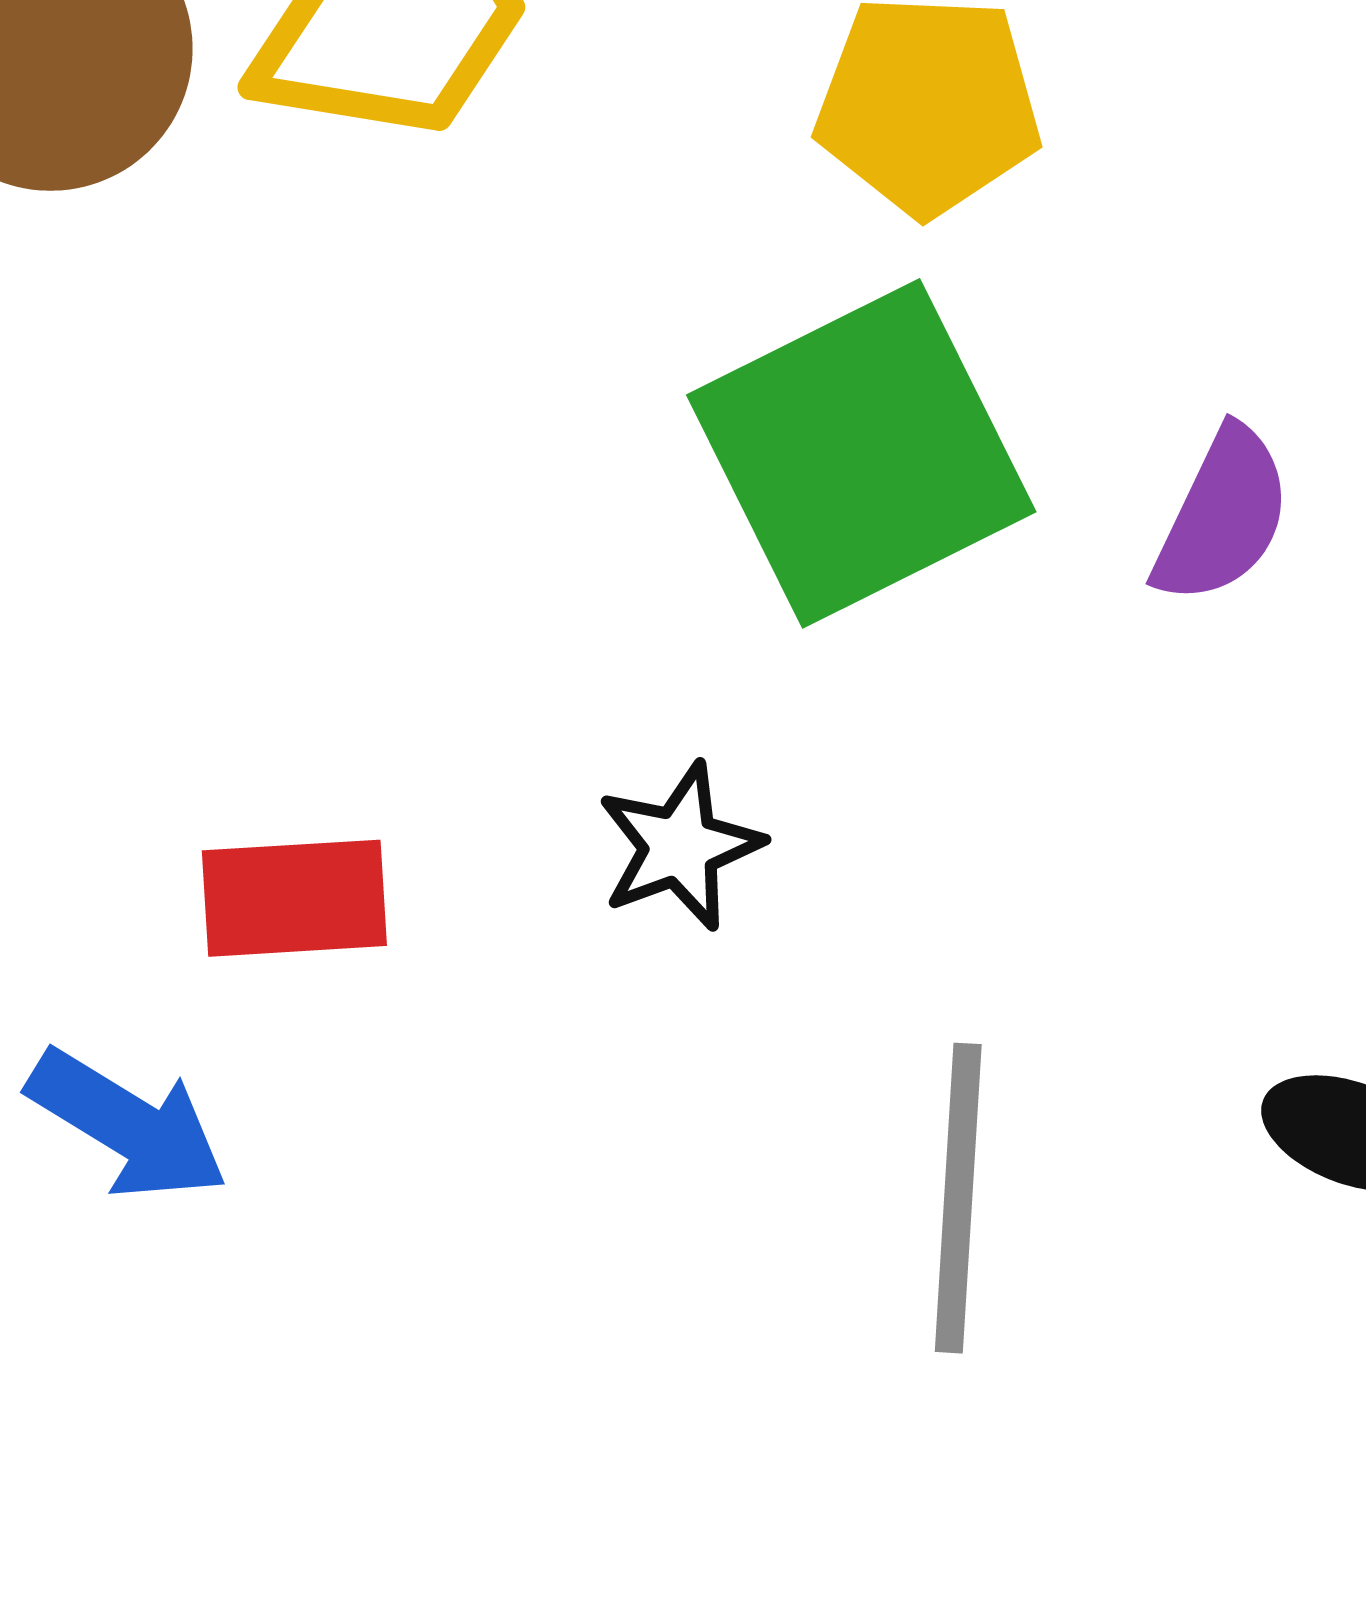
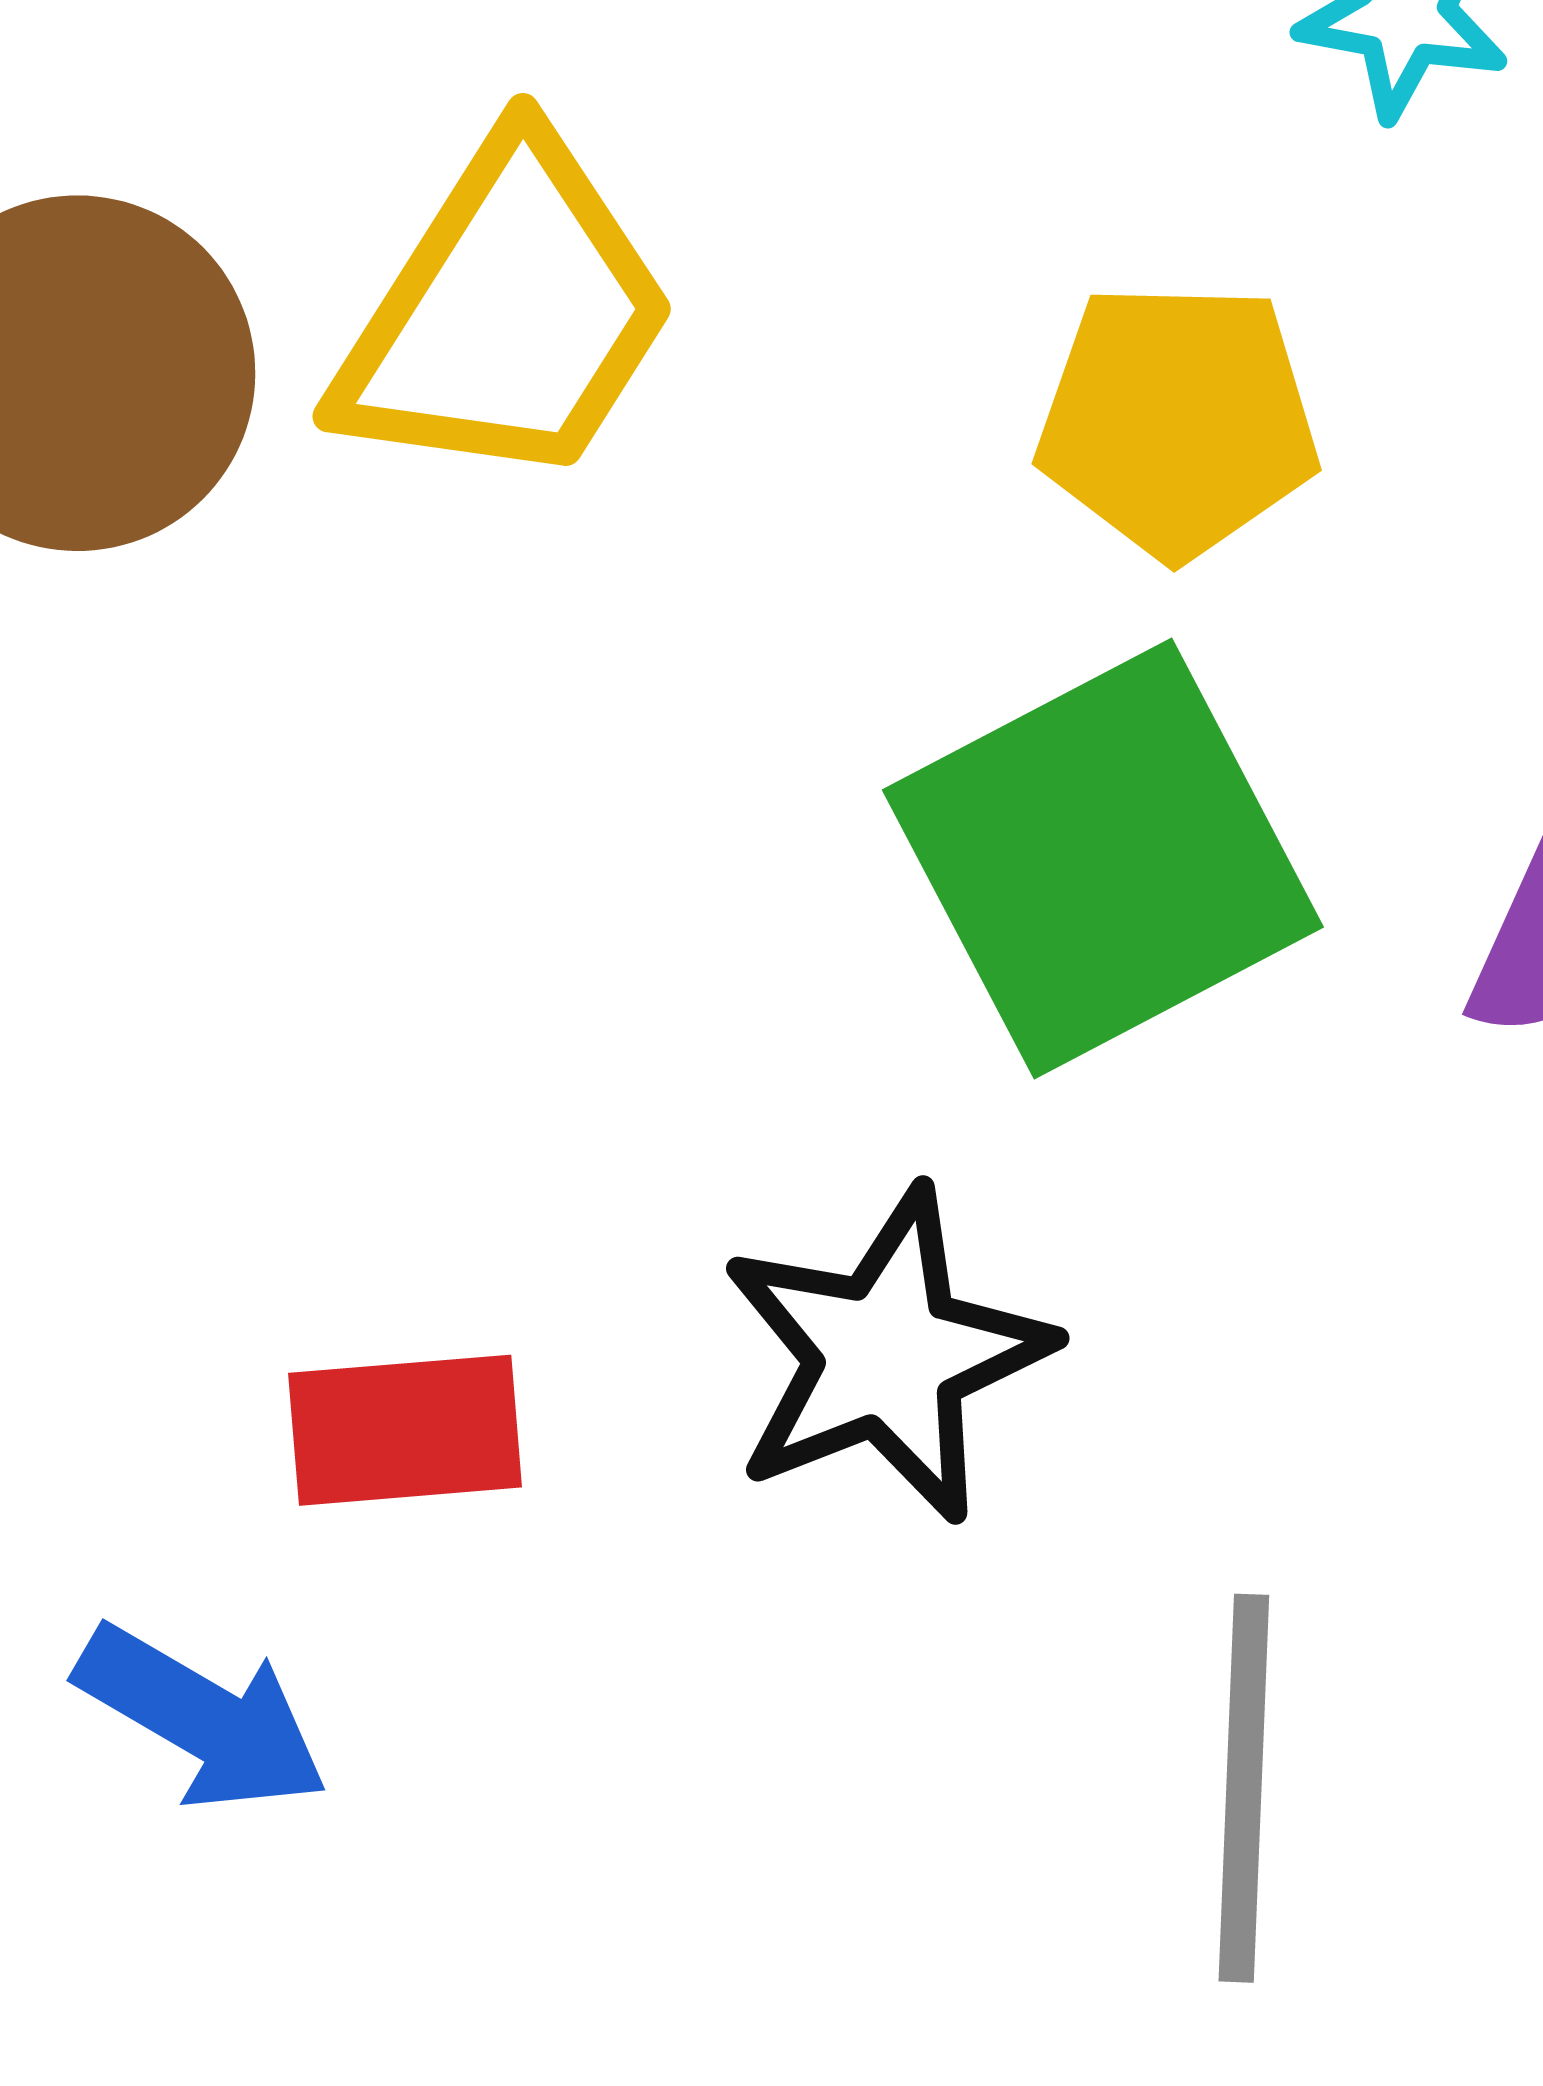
black star: (680, 846) -> (886, 1355), size x1.6

